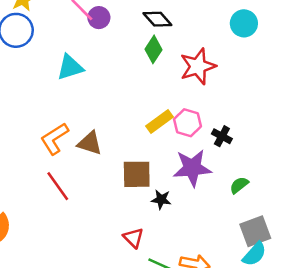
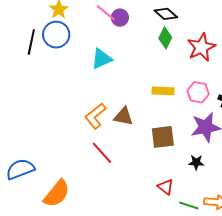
yellow rectangle: (159, 122) -> (163, 91), moved, turned 45
black star: (161, 200) -> (196, 162), moved

